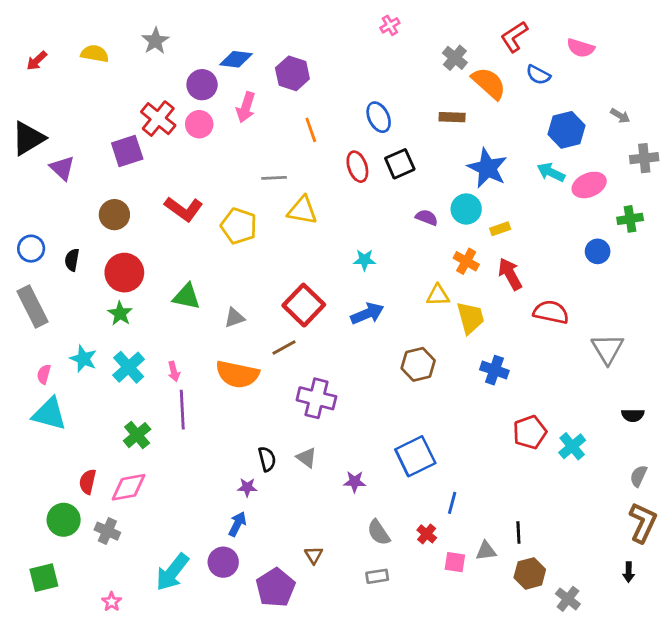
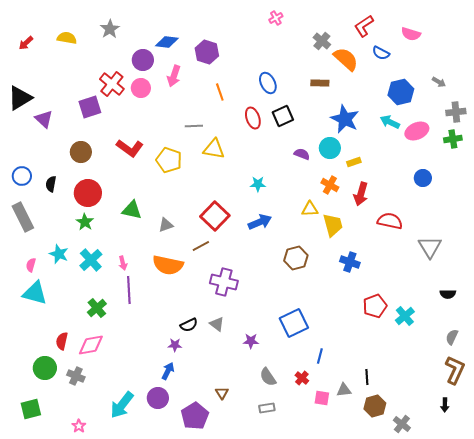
green cross: (630, 219) -> (453, 139), moved
red arrow: (510, 274) -> (361, 194), turned -135
black semicircle: (267, 459) -> (189, 325), turned 78

